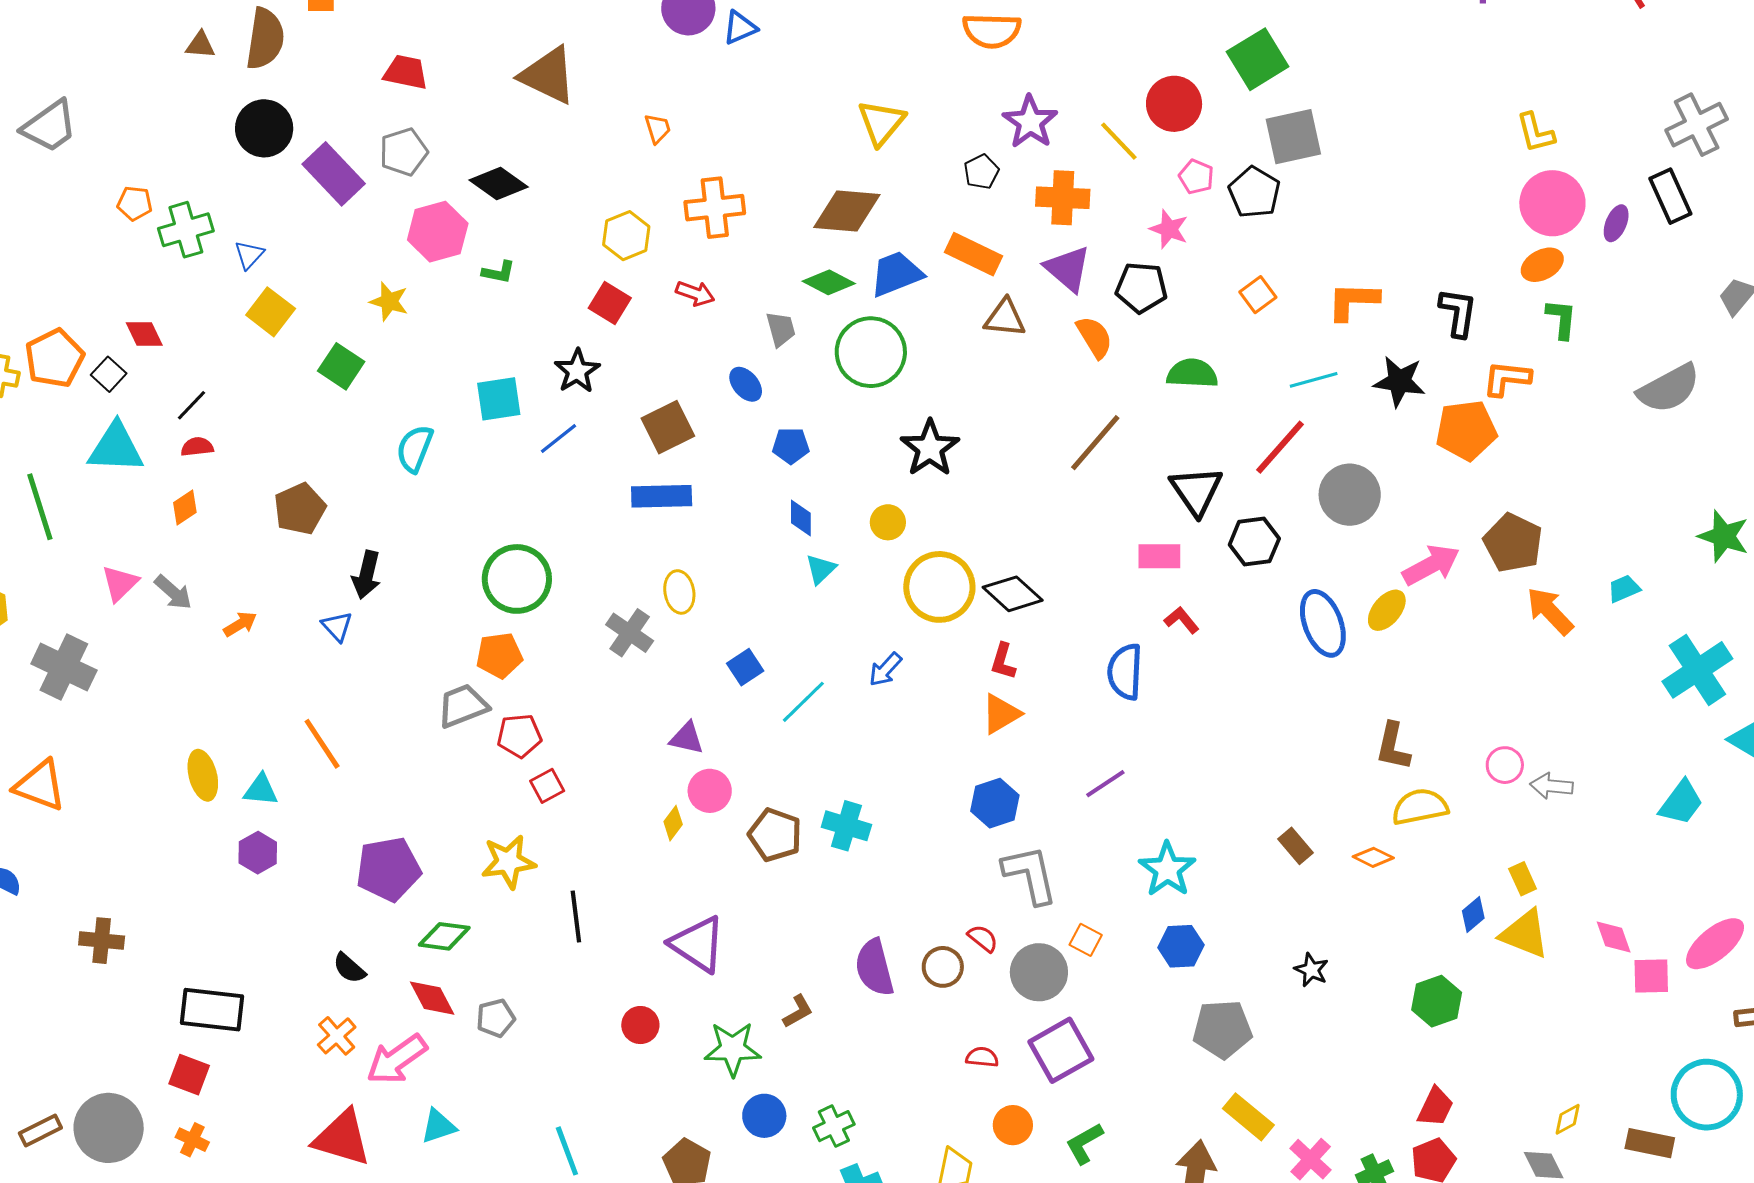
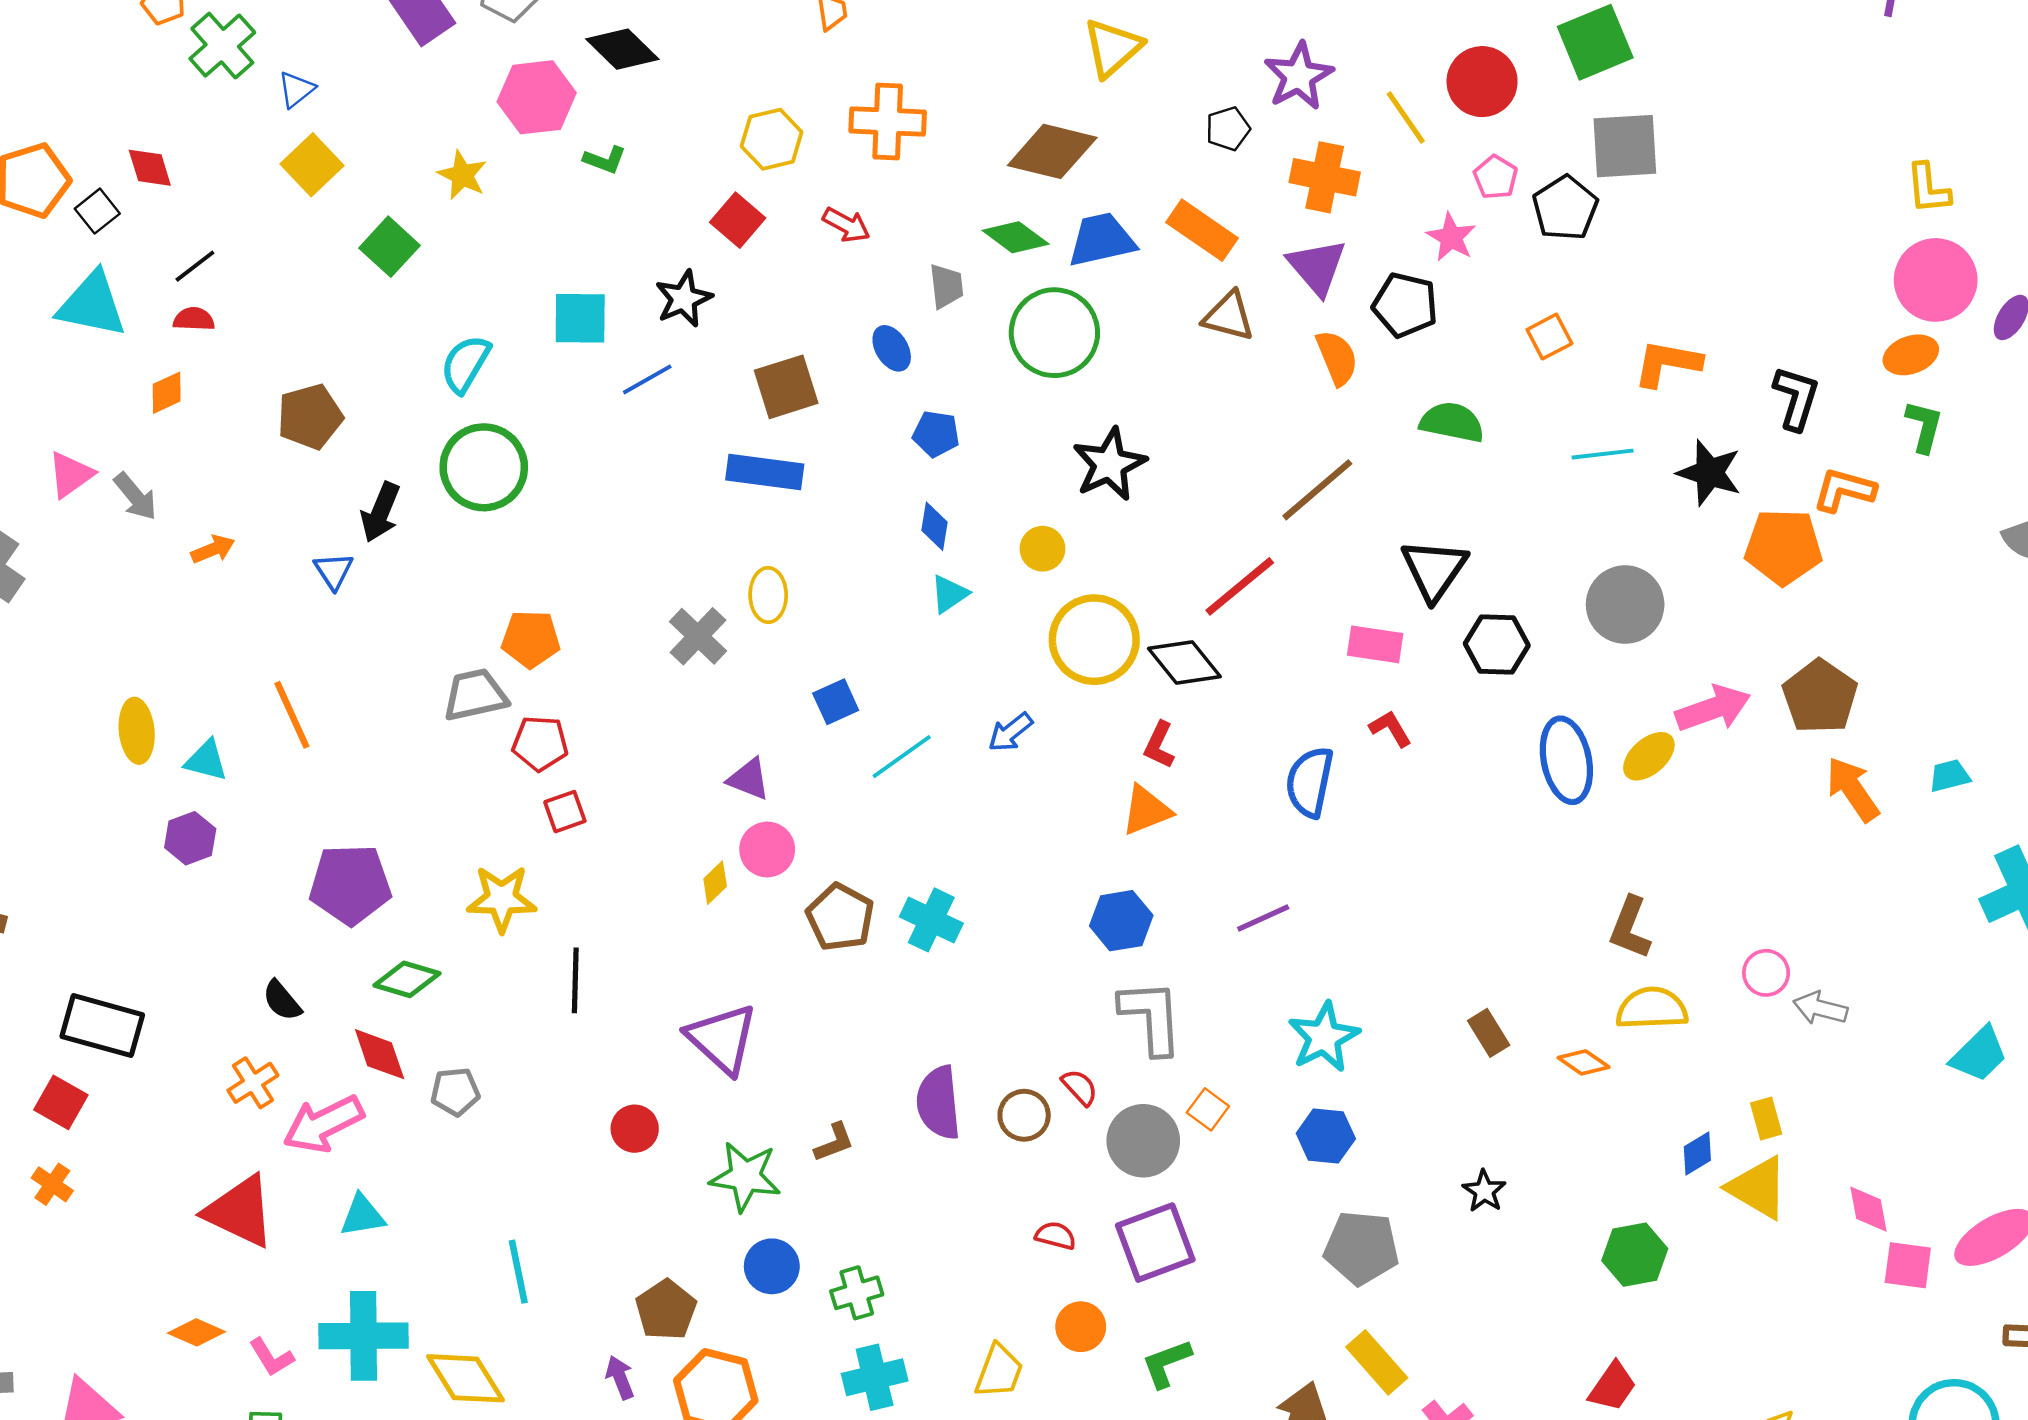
green cross: (186, 230) -> (222, 46), turned -34
red line: (1280, 447) -> (1240, 586), moved
green circle: (517, 579) -> (484, 467), moved

